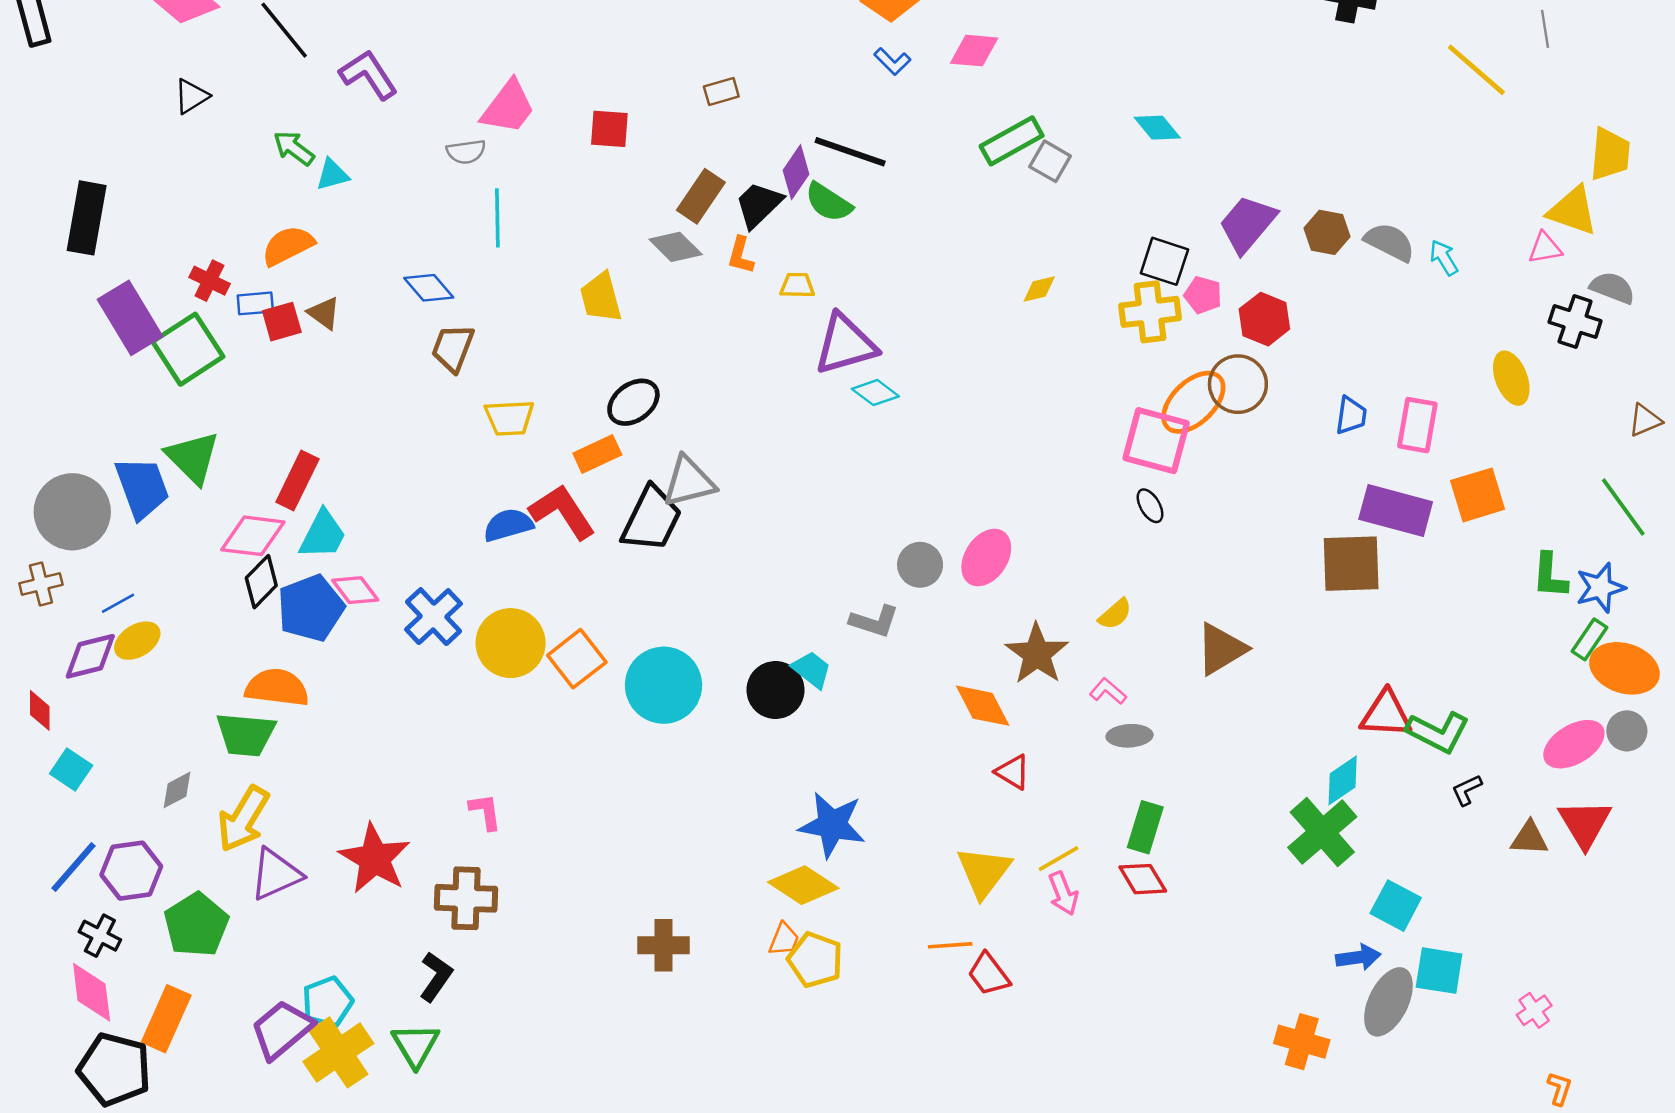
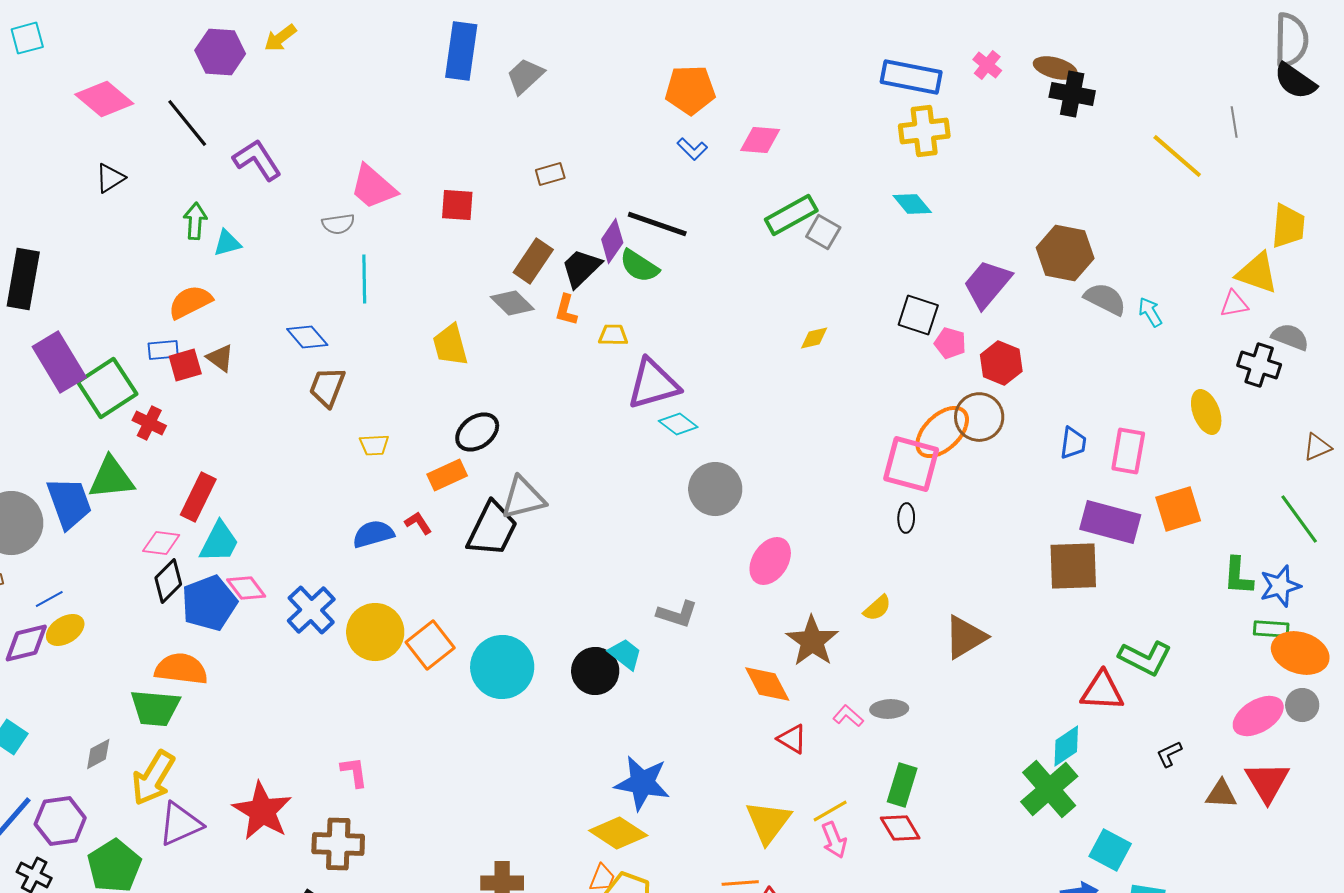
pink trapezoid: (508, 107) -> (373, 187), turned 94
green arrow: (294, 148) -> (195, 221), turned 57
brown hexagon: (1327, 232) -> (1065, 253), moved, size x1.5
red cross: (210, 281) -> (149, 423), moved
yellow cross: (1150, 312) -> (924, 131), moved
yellow trapezoid: (509, 418) -> (374, 445), size x0.7
green triangle: (193, 458) -> (111, 478), turned -51
black ellipse: (1150, 506) -> (906, 518), turned 32
red L-shape: (562, 512) -> (418, 523), size x0.5
pink diamond: (253, 536) -> (161, 543), size x0.7
gray circle: (920, 565) -> (715, 489), moved, size x1.4
green rectangle: (1590, 639) -> (1271, 629), turned 60
pink L-shape: (1108, 691) -> (848, 716), moved
green L-shape: (1438, 732) -> (1145, 658), moved

